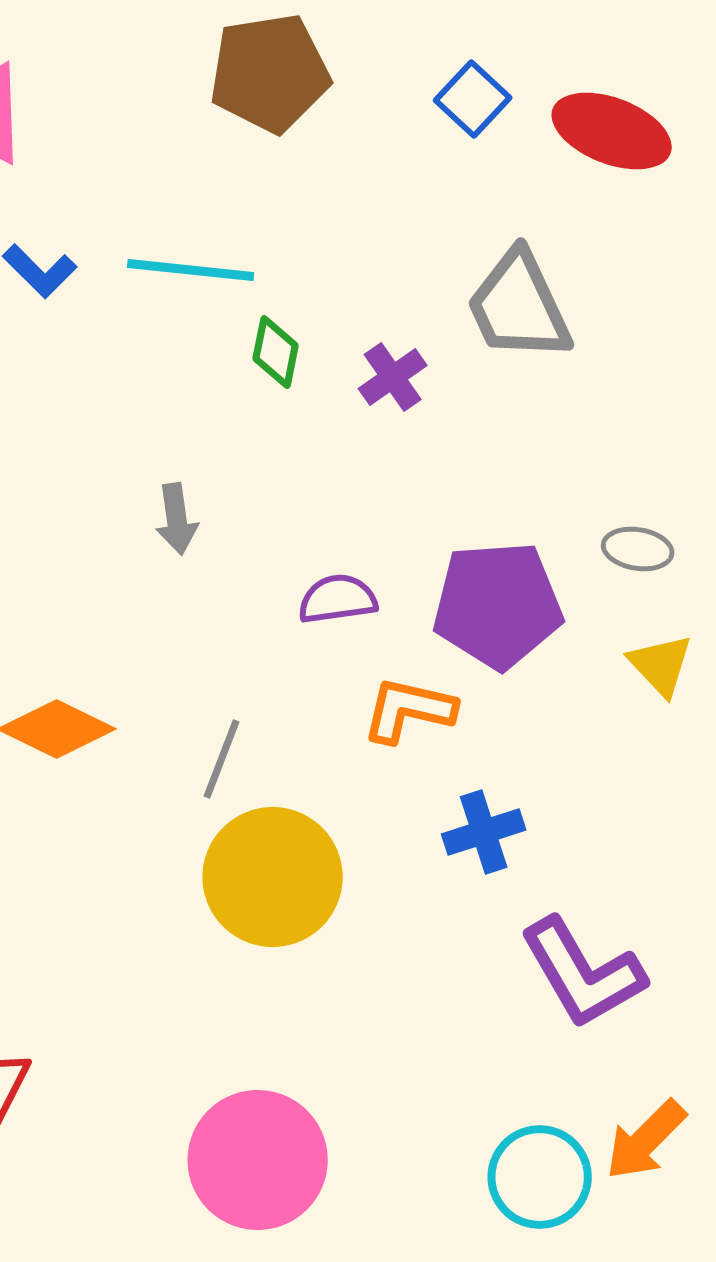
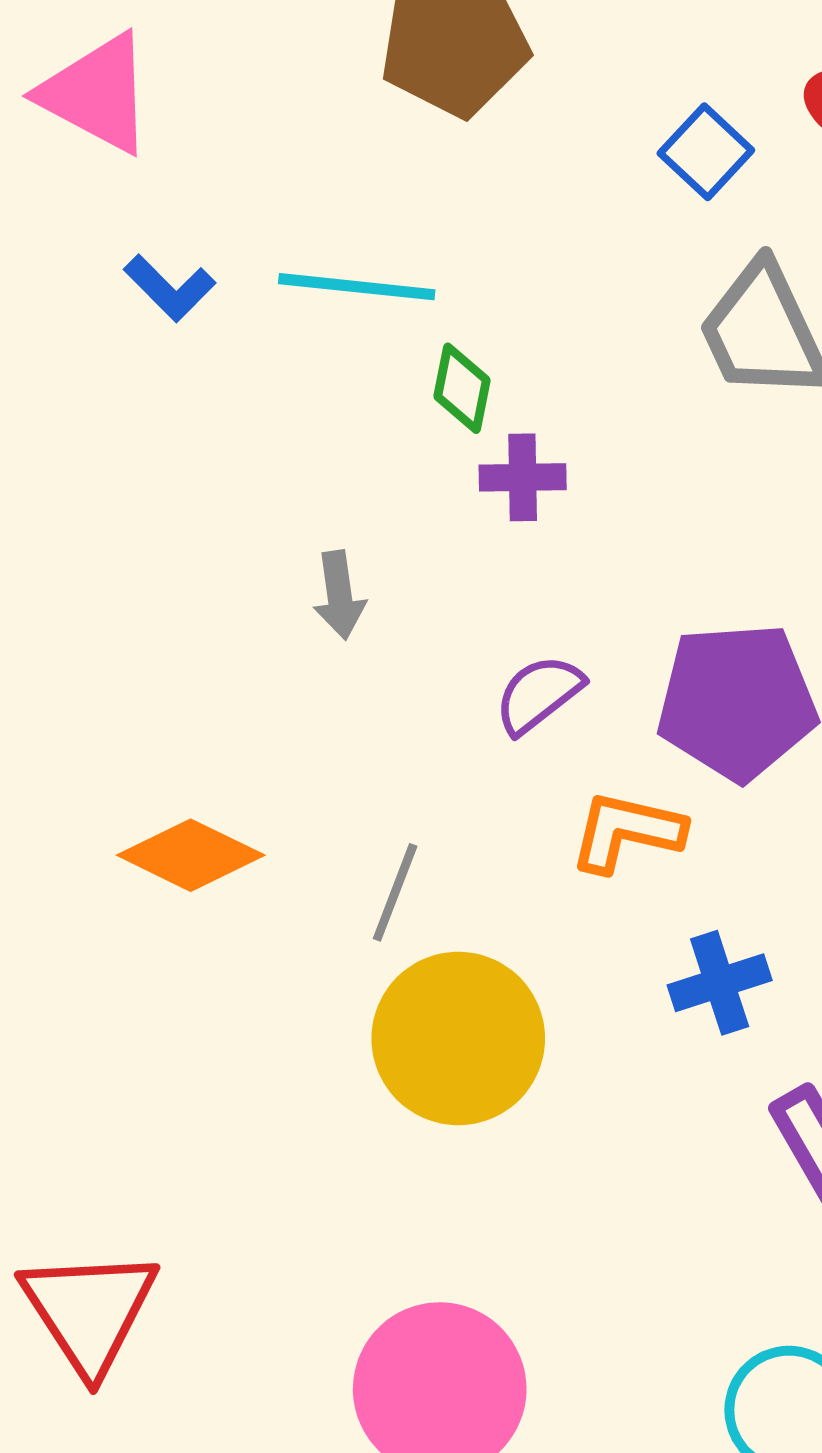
blue square: (473, 99) -> (706, 152), moved
purple cross: (393, 377) -> (523, 477), moved, turned 34
purple semicircle: (338, 599) -> (539, 694), turned -30

